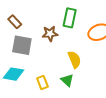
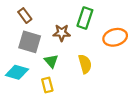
green triangle: (67, 80) -> (51, 61), moved

